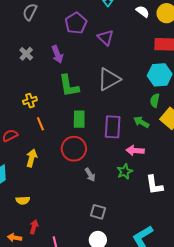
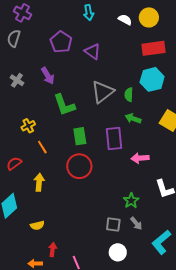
green semicircle: (155, 100) -> (129, 95), moved
green arrow: (141, 122) -> (133, 118), moved
green star: (125, 172) -> (131, 201), moved
gray arrow: (90, 175) -> (136, 223), moved

